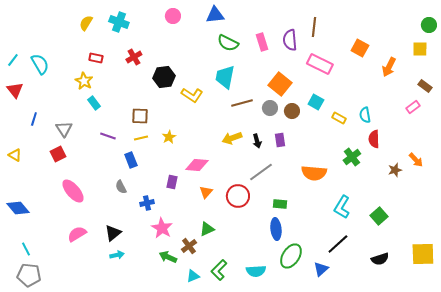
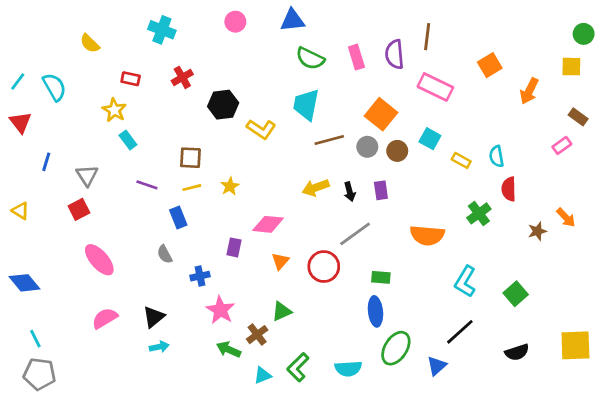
yellow semicircle: (86, 23) -> (90, 43), moved, turned -77
orange square: (360, 48) -> (490, 65), turned 30

